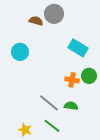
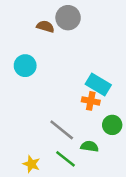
cyan rectangle: (78, 48) -> (98, 85), moved
green circle: (89, 76) -> (112, 125), moved
green semicircle: (71, 106) -> (89, 146), moved

